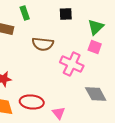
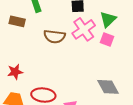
pink cross: (72, 64) -> (84, 29), moved, turned 30

